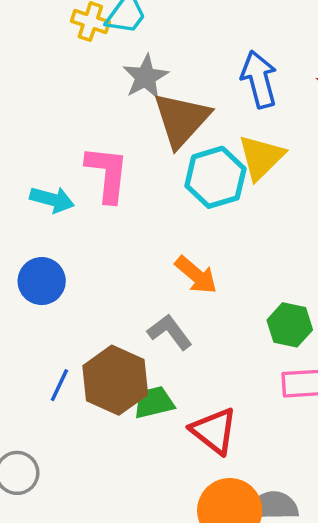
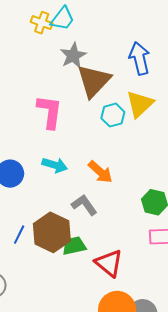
cyan hexagon: (215, 177) -> (113, 115), size x0.7
cyan arrow: (52, 200) -> (55, 165), moved

